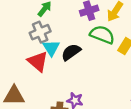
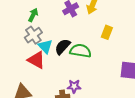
green semicircle: (102, 35) -> (80, 51), moved

